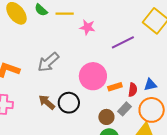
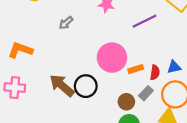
gray arrow: (48, 62) -> (66, 23), moved, size x0.6
brown arrow: (47, 102) -> (62, 85), size x1.4

